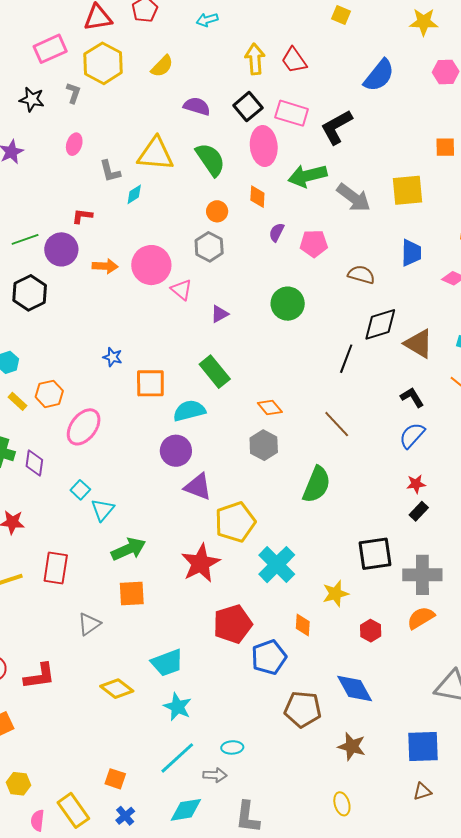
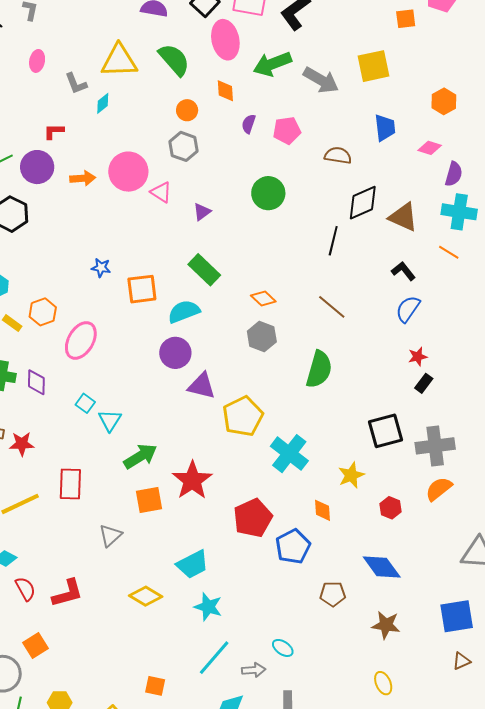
red star: (201, 563) -> (192, 480), moved
brown pentagon: (303, 709) -> (333, 594), size x0.7
cyan ellipse: (232, 747) -> (283, 648), moved, turned 45

